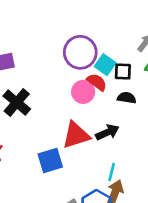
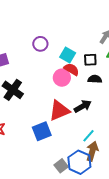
purple circle: (80, 52) -> (40, 44), moved, size x0.6
cyan square: (105, 65) -> (68, 55), moved
cyan line: (112, 172) -> (88, 136), turned 32

